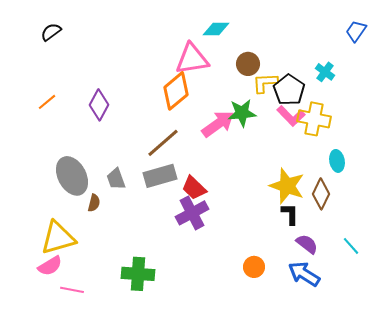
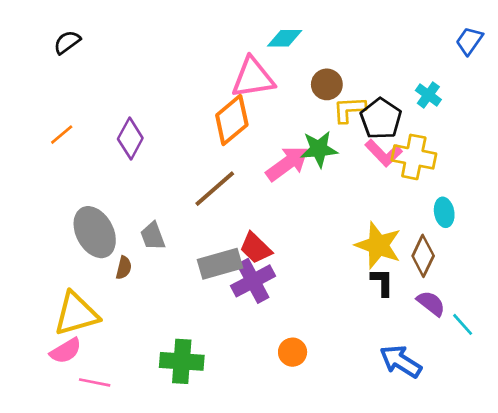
gray rectangle: (160, 176) -> (220, 264), moved
purple semicircle: (307, 244) -> (431, 303), moved
orange circle: (254, 267) -> (293, 352), moved

